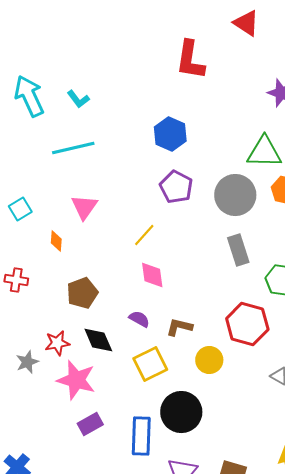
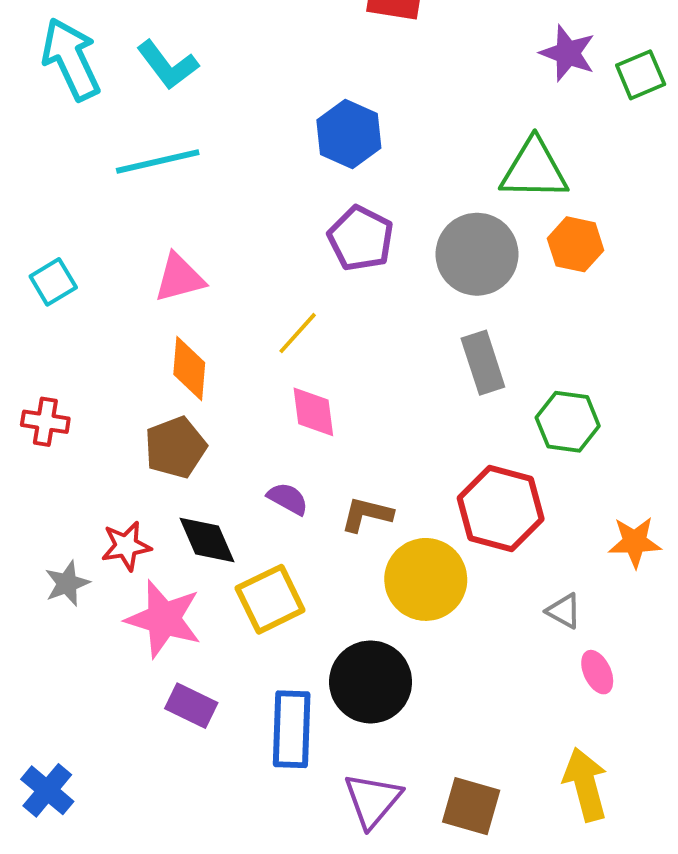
cyan L-shape: (78, 99) -> (168, 65), size x1.4
pink triangle: (84, 207) -> (179, 278), turned 40
orange diamond: (56, 241) -> (189, 369), moved, size x1.5
yellow circle: (209, 360) -> (426, 579), size x1.5
yellow square: (150, 364) -> (270, 599), moved
purple rectangle: (90, 424) -> (191, 706), turned 55

